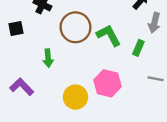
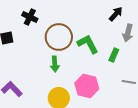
green arrow: (48, 58) -> (55, 64), moved

